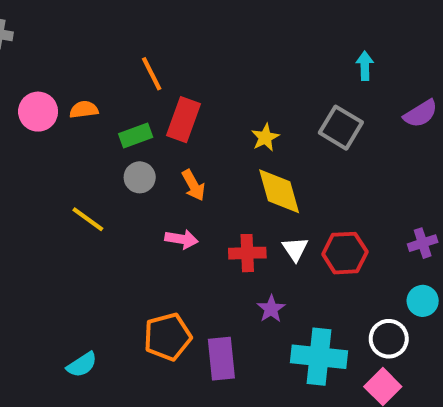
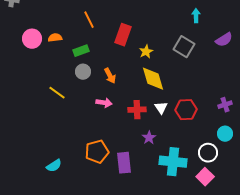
red rectangle: (184, 120) -> (123, 35), moved

